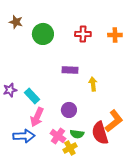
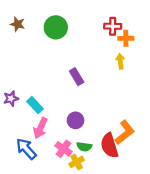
green circle: (43, 34) -> (56, 27), moved
red cross: (83, 34) -> (113, 26), moved
purple rectangle: (70, 70) -> (77, 77), turned 56
yellow arrow: (93, 84) -> (120, 61), moved
blue arrow: (24, 136) -> (26, 149), turned -130

